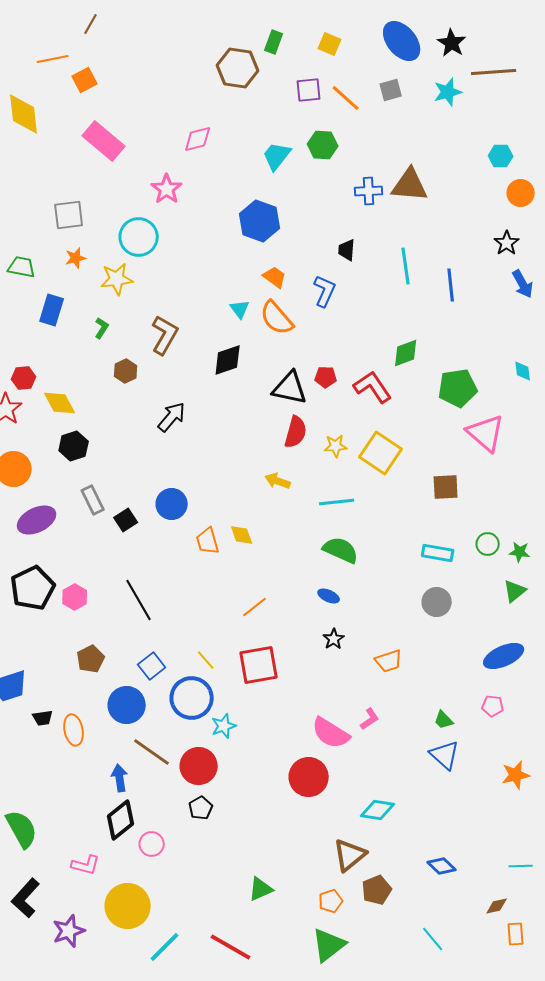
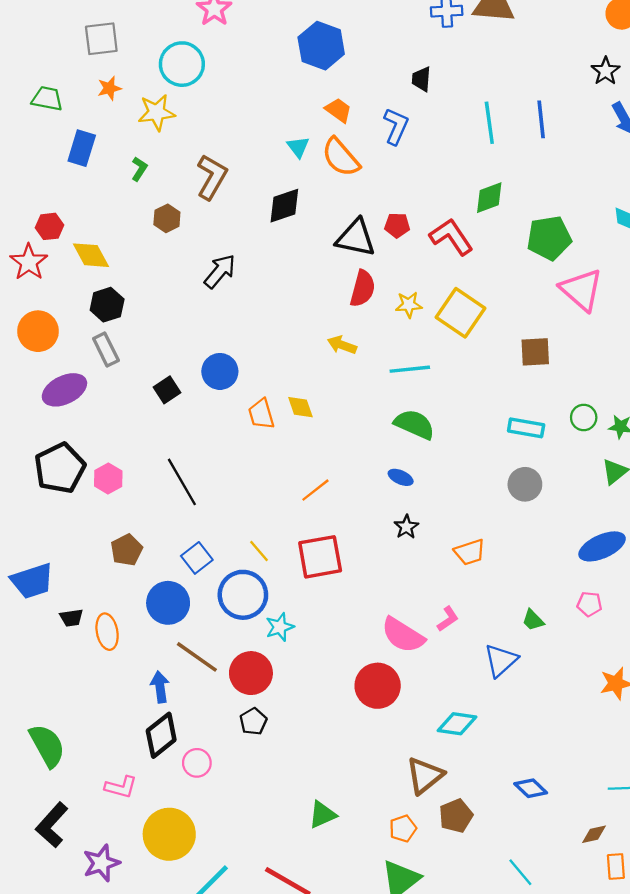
cyan line: (406, 266) -> (489, 123), moved
gray rectangle: (93, 500) -> (106, 350), moved
blue triangle: (445, 755) -> (501, 660), moved, turned 36

